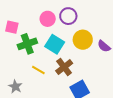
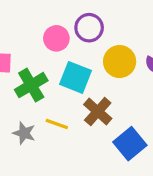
gray star: (15, 87) -> (24, 133), moved

